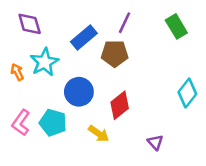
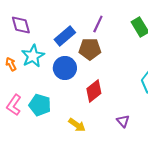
blue circle: (79, 92) -> (65, 68), moved
yellow arrow: (99, 134) -> (77, 125), moved

